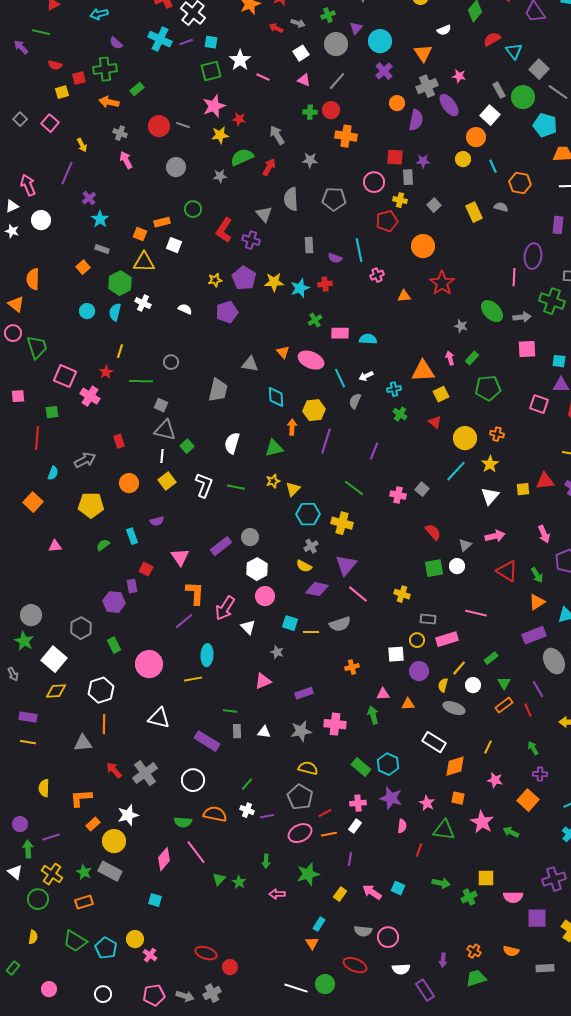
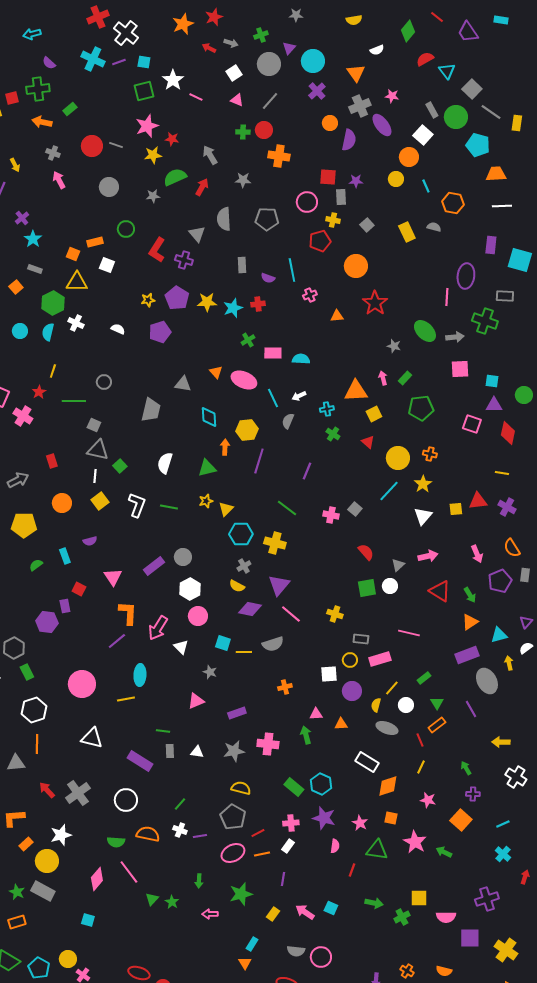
green rectangle: (114, 645) -> (27, 672), moved
red line: (528, 710) -> (420, 740), moved

